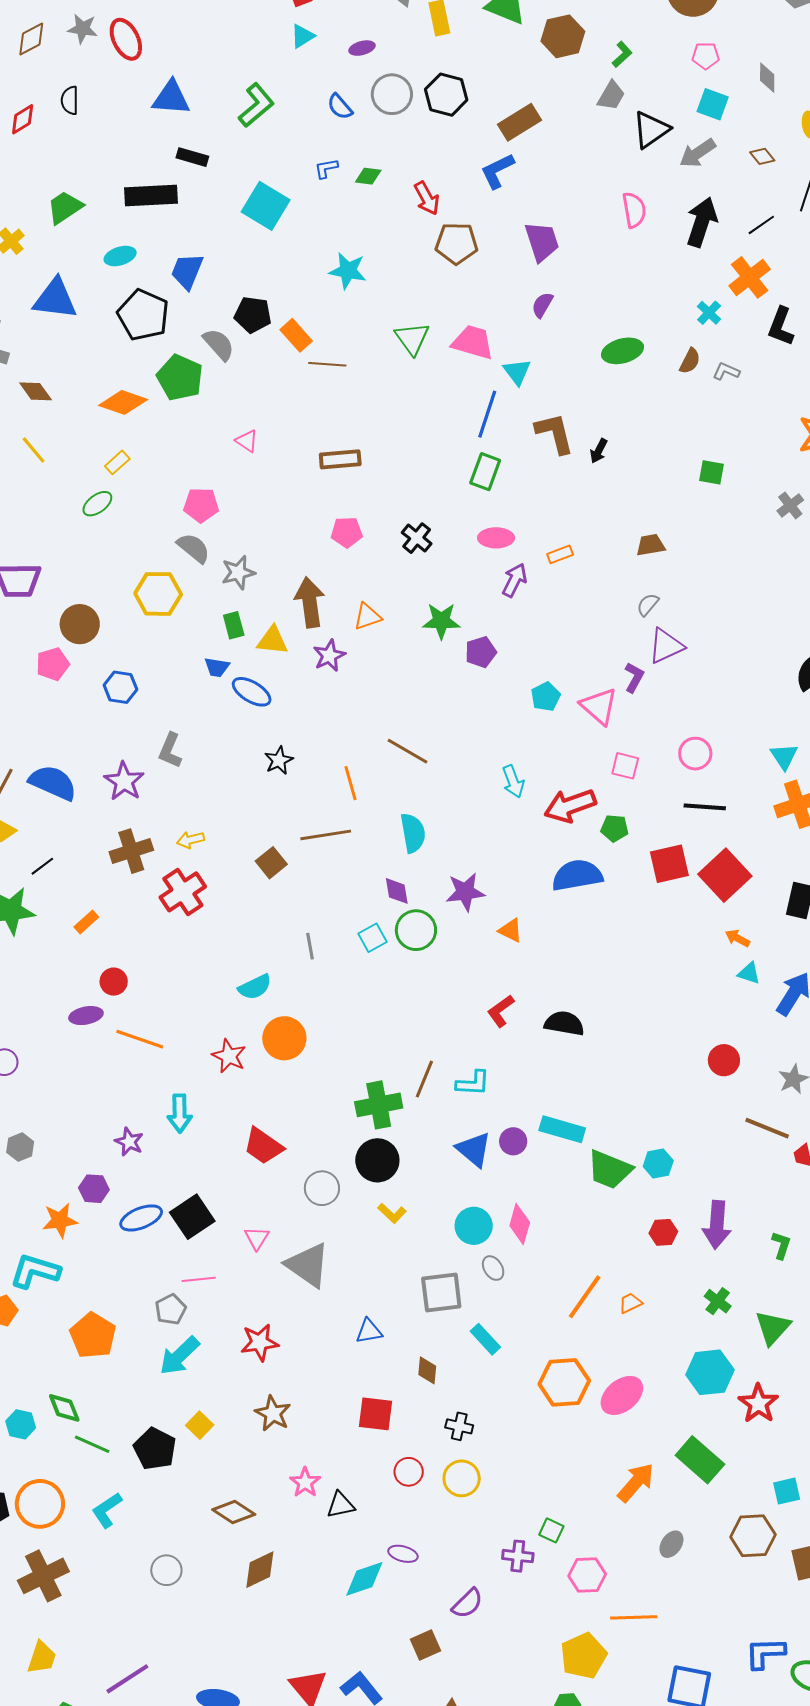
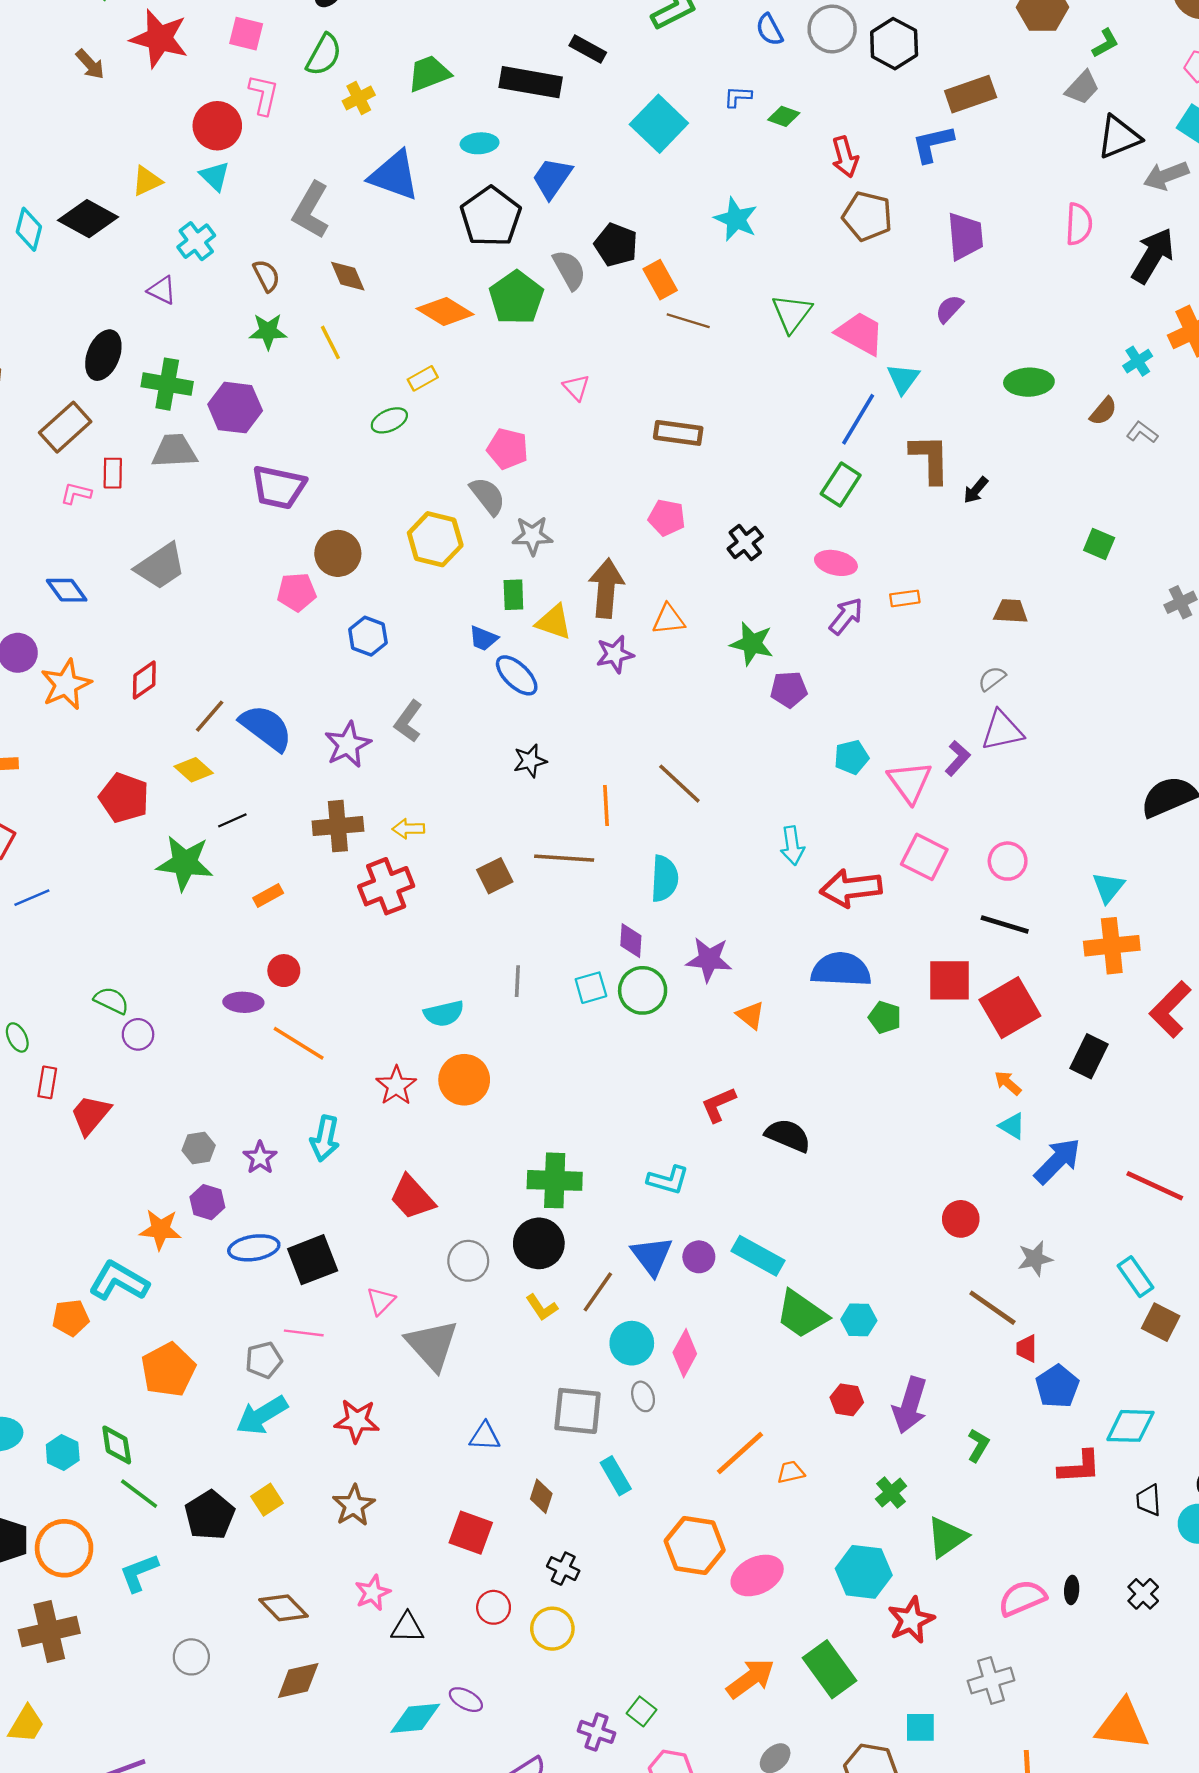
pink square: (625, 766) -> (924, 857), size x1.4
green pentagon: (615, 828) -> (885, 1017), moved
brown line: (424, 1079) -> (598, 1292), moved
gray hexagon: (20, 1147) -> (199, 1148), moved

